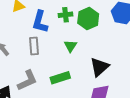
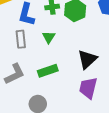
green triangle: (70, 46) -> (49, 37), moved

